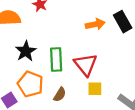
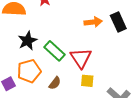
green rectangle: (56, 59) -> (55, 51), turned -50
orange pentagon: (30, 84) -> (29, 71), turned 30

